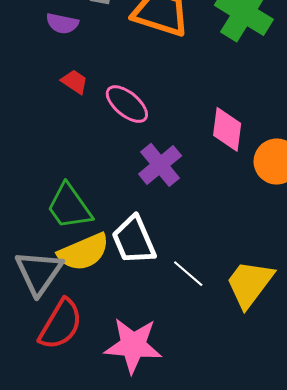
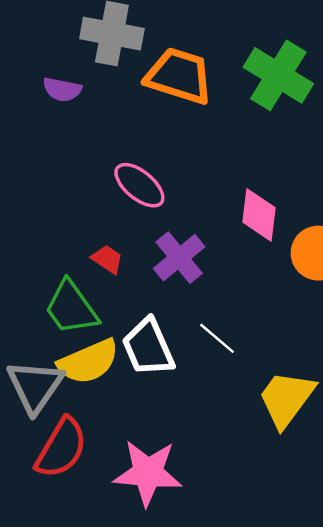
red trapezoid: (75, 82) -> (107, 259), moved
white line: (188, 274) -> (217, 338), moved

